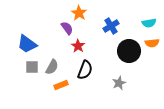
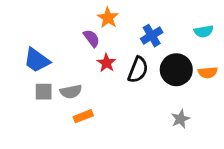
orange semicircle: (152, 43) -> (208, 72), moved
gray semicircle: (52, 67) -> (71, 92), turned 49
black semicircle: (85, 70) -> (138, 70), moved
gray star: (119, 83) -> (180, 119), moved

